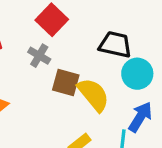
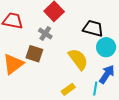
brown square: (66, 83) -> (34, 54), moved

